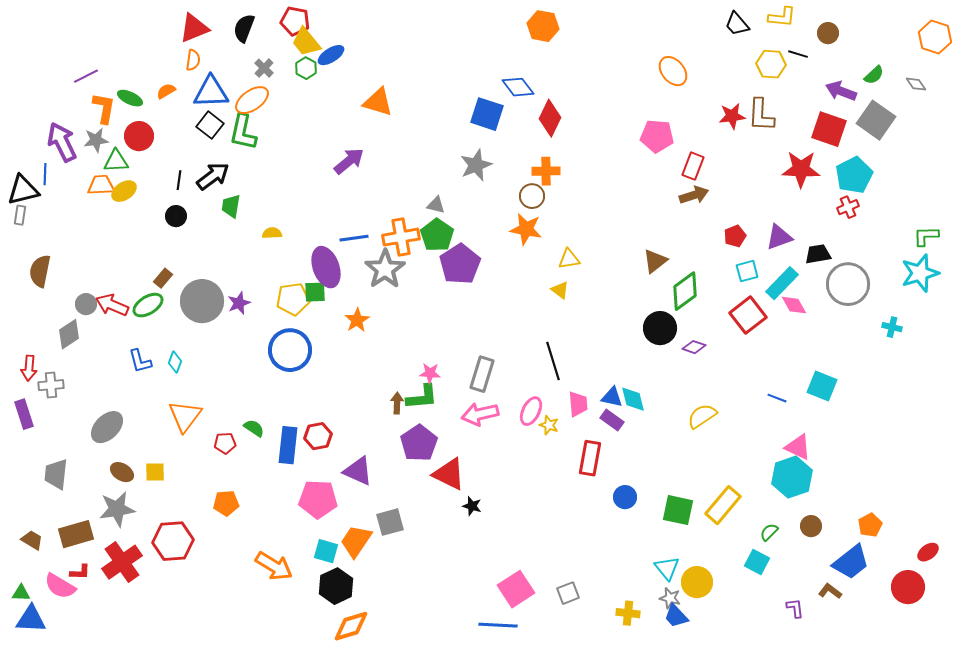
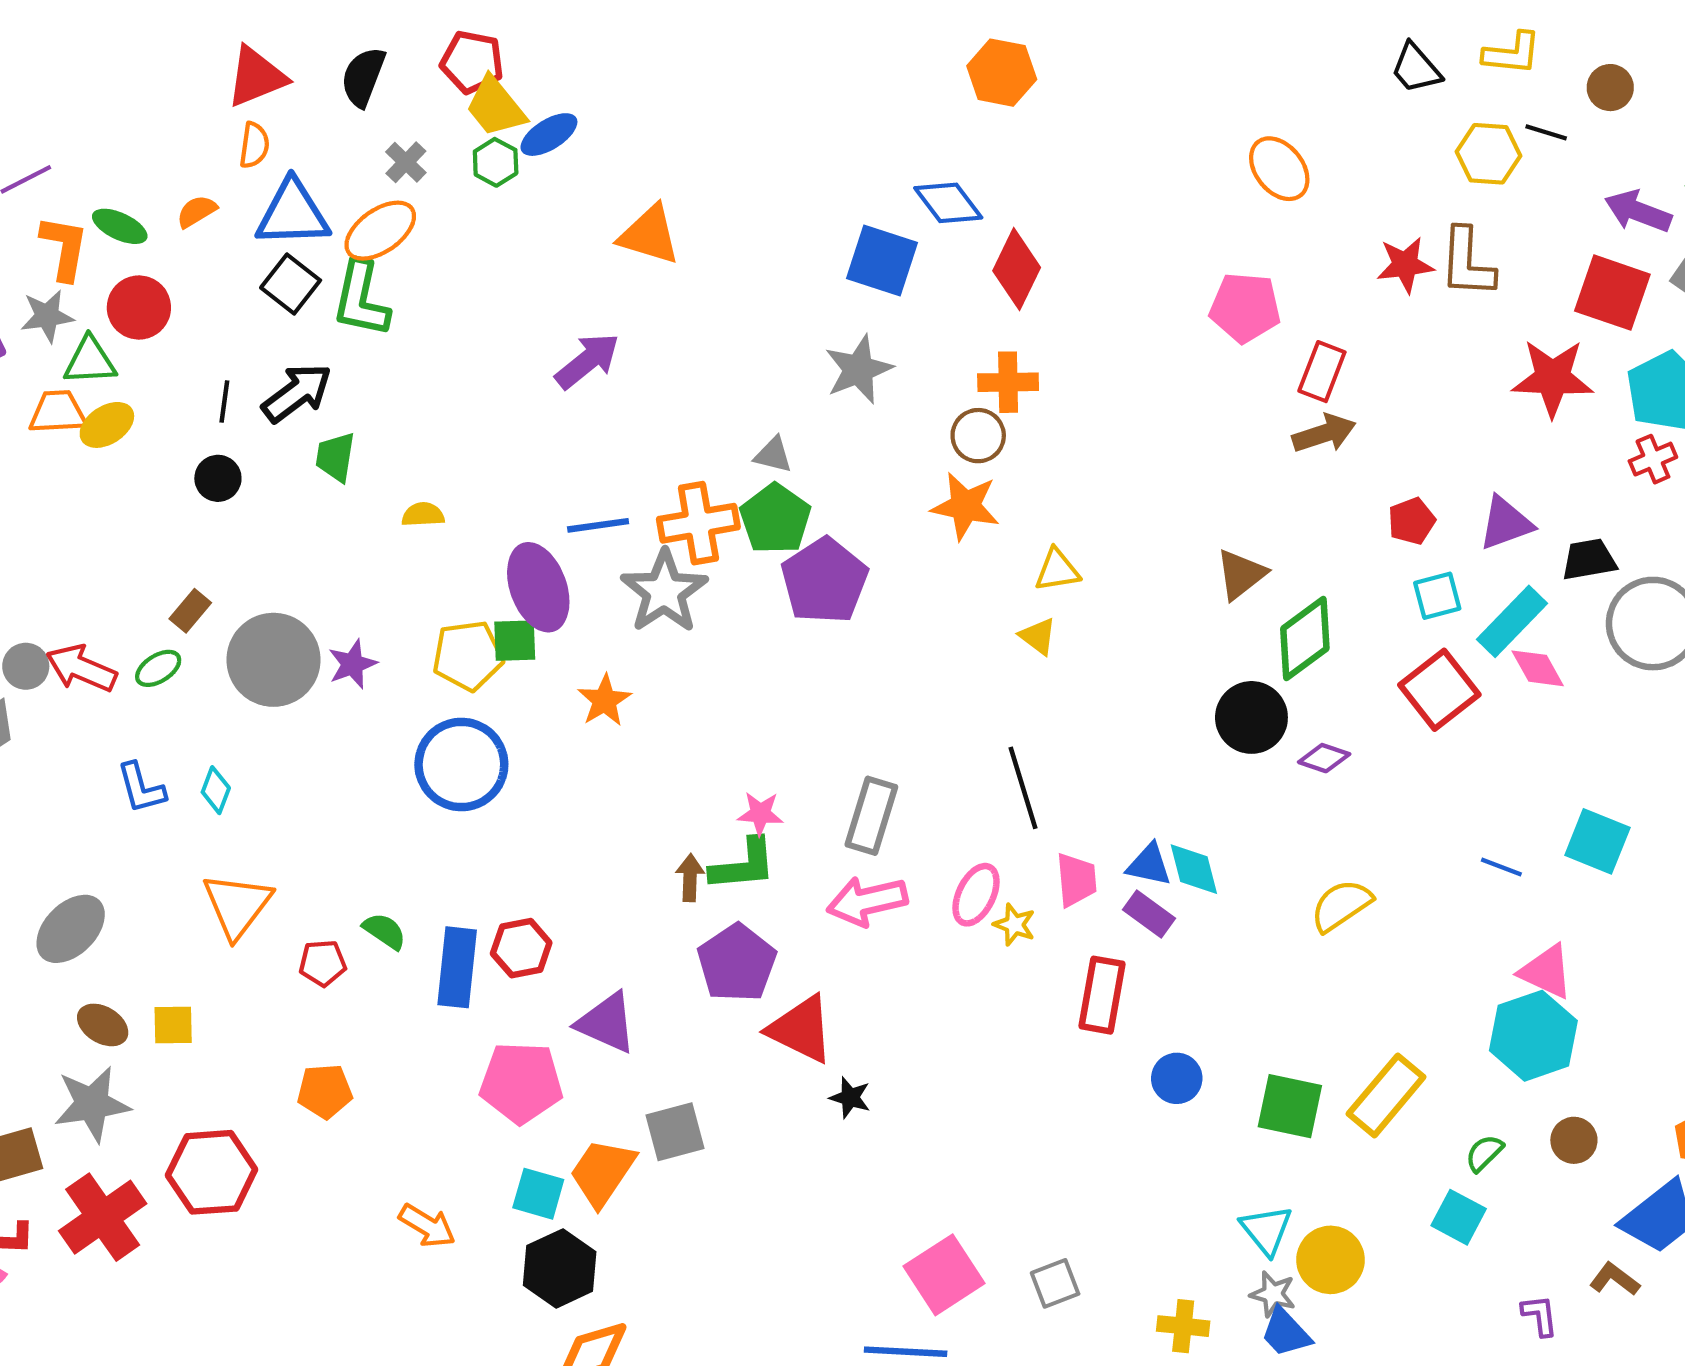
green ellipse: (148, 305) -> (158, 668), size x0.7
orange arrow: (274, 566) -> (427, 1226), size x0.7

